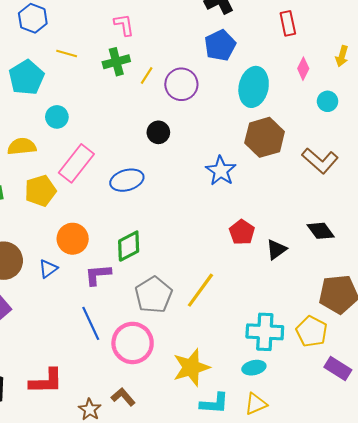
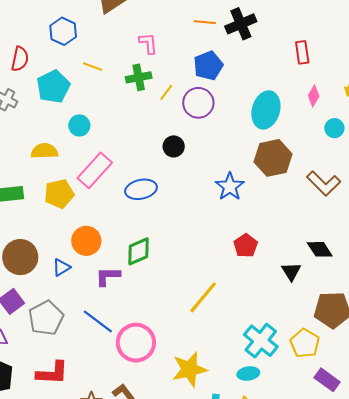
blue pentagon: (220, 45) -> (208, 66), moved
black triangle: (276, 249) -> (291, 271), moved, turned -30
gray pentagon: (153, 295) -> (46, 318), moved
blue line: (91, 323) -> (98, 322), turned -32
cyan cross: (265, 332) -> (261, 341), turned 32

